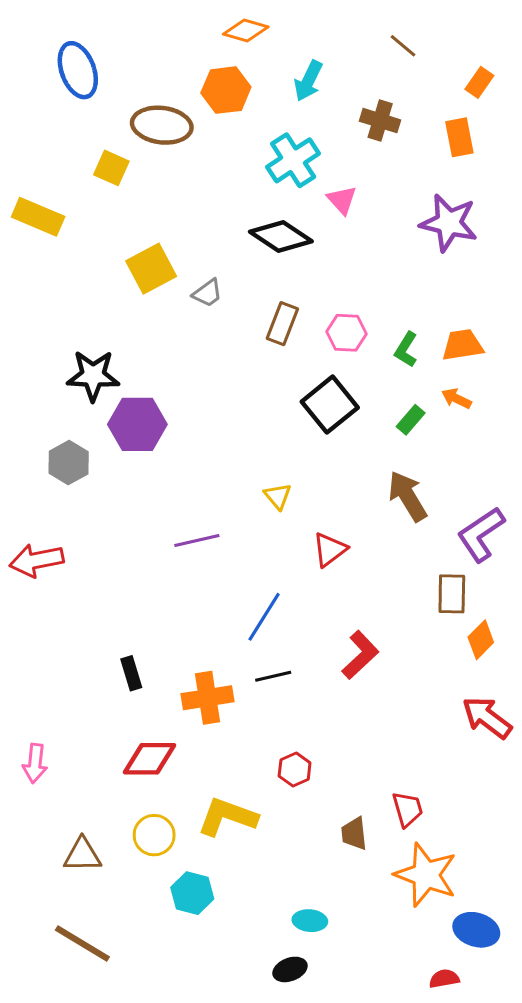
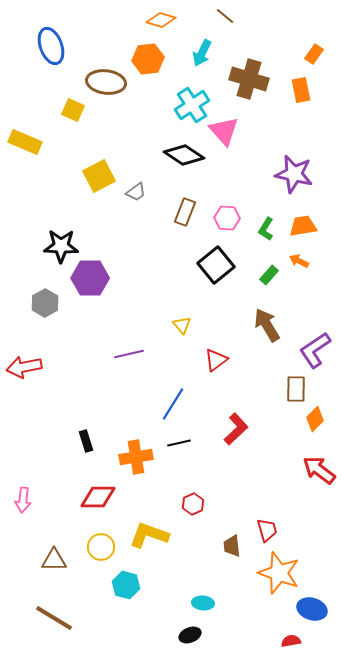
brown line: (403, 46) -> (225, 16), moved
brown cross: (380, 121) -> (249, 79), size x1.5
pink triangle: (342, 200) -> (224, 131), size x1.5
purple star: (449, 223) -> (294, 174), moved

